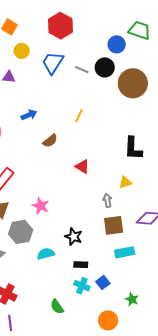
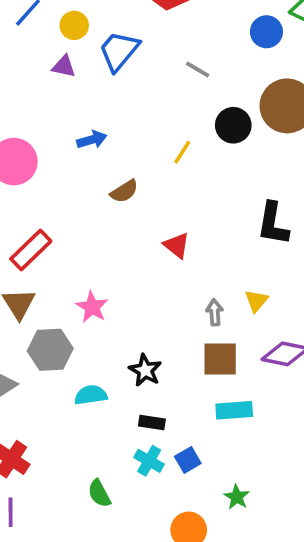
yellow circle: (22, 51) -> (74, 25), moved
blue trapezoid: (53, 63) -> (119, 51), moved
black circle: (105, 67) -> (233, 125), moved
yellow triangle: (125, 182) -> (256, 301), moved, turned -40

